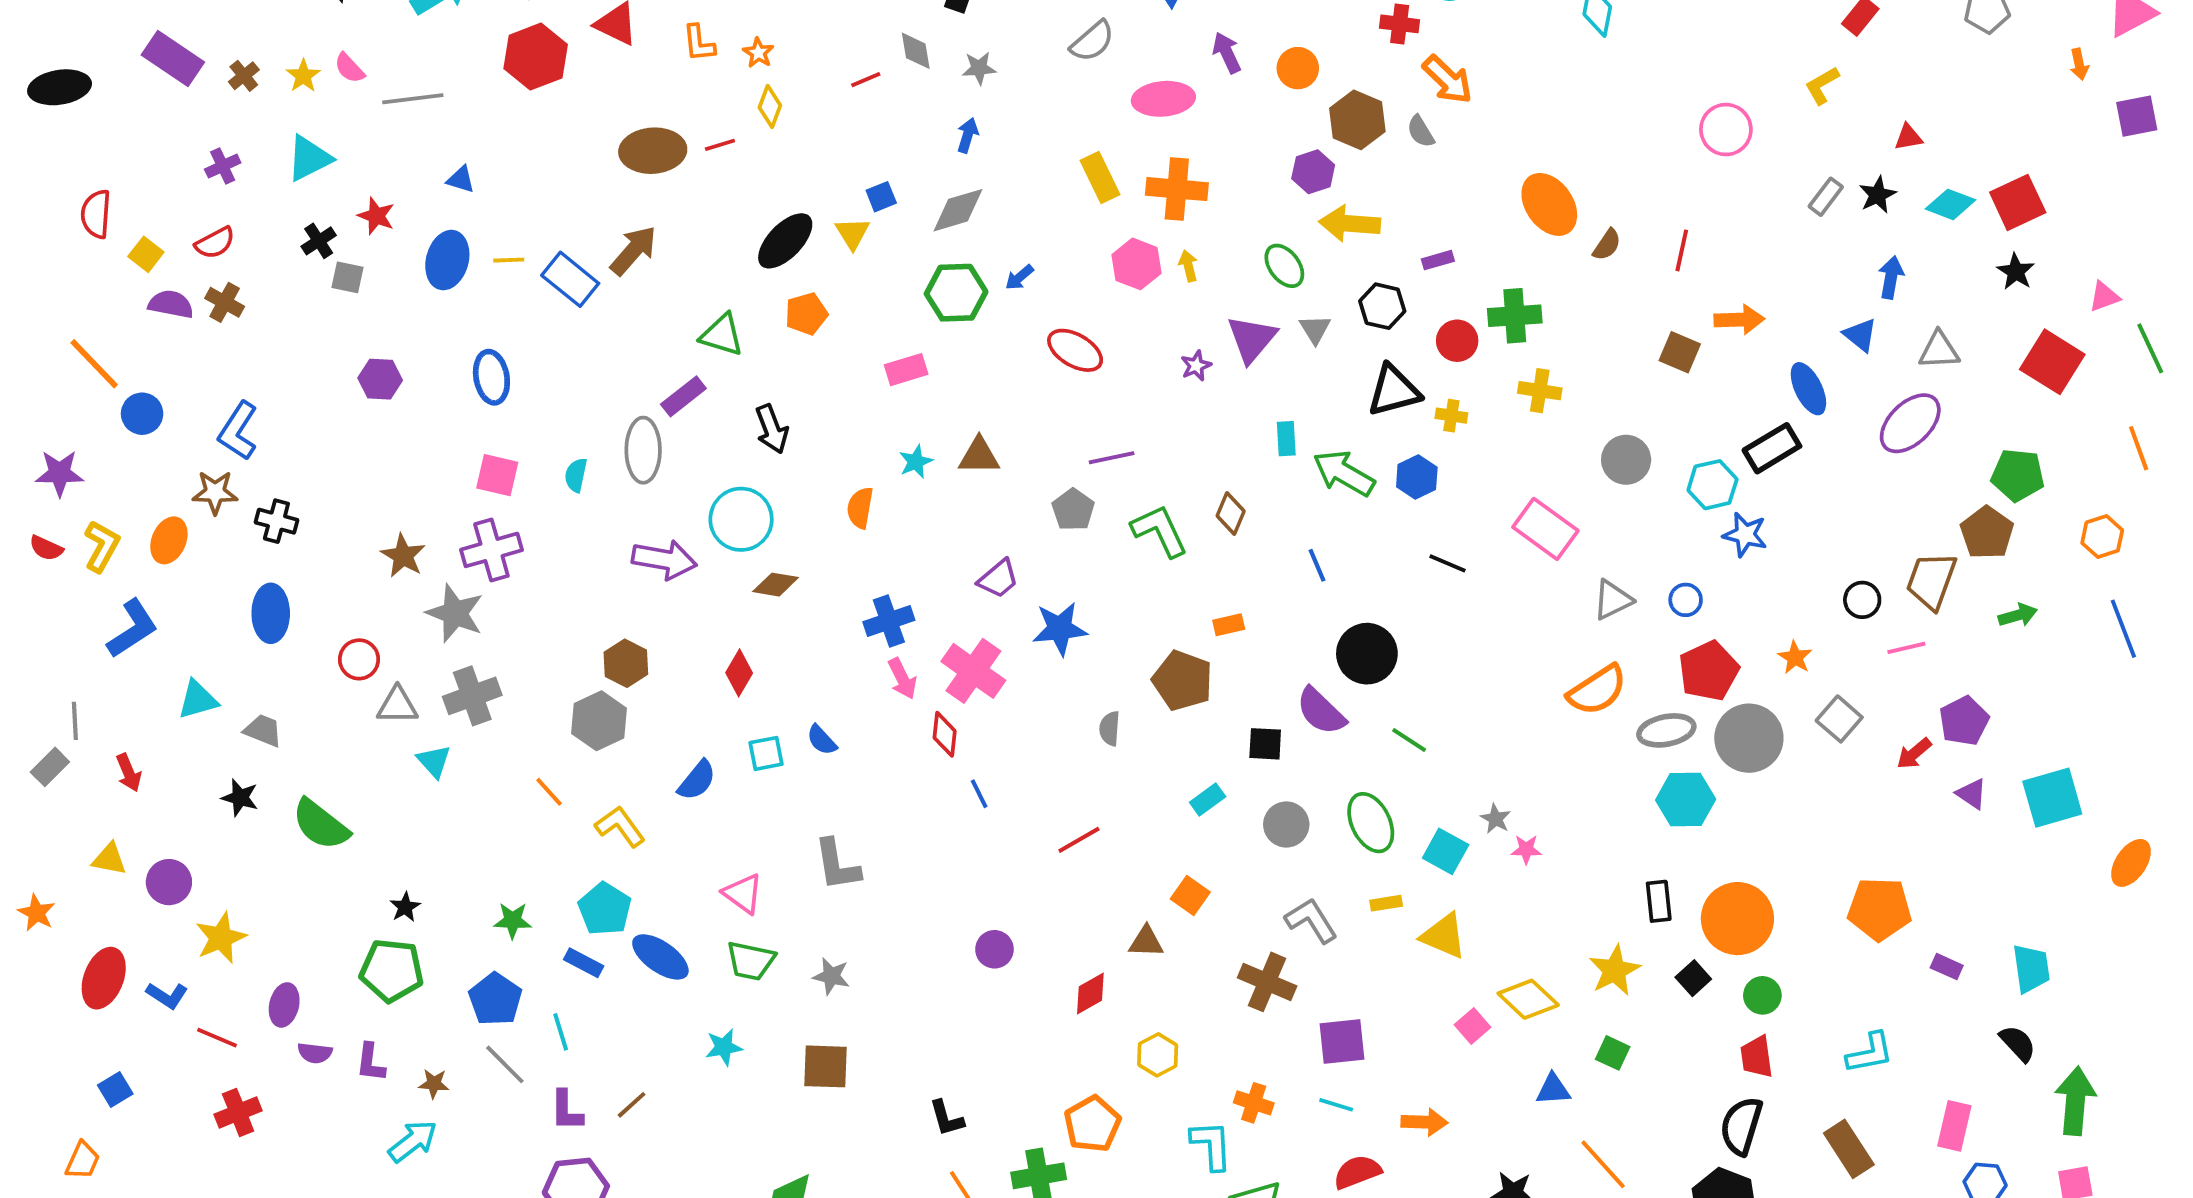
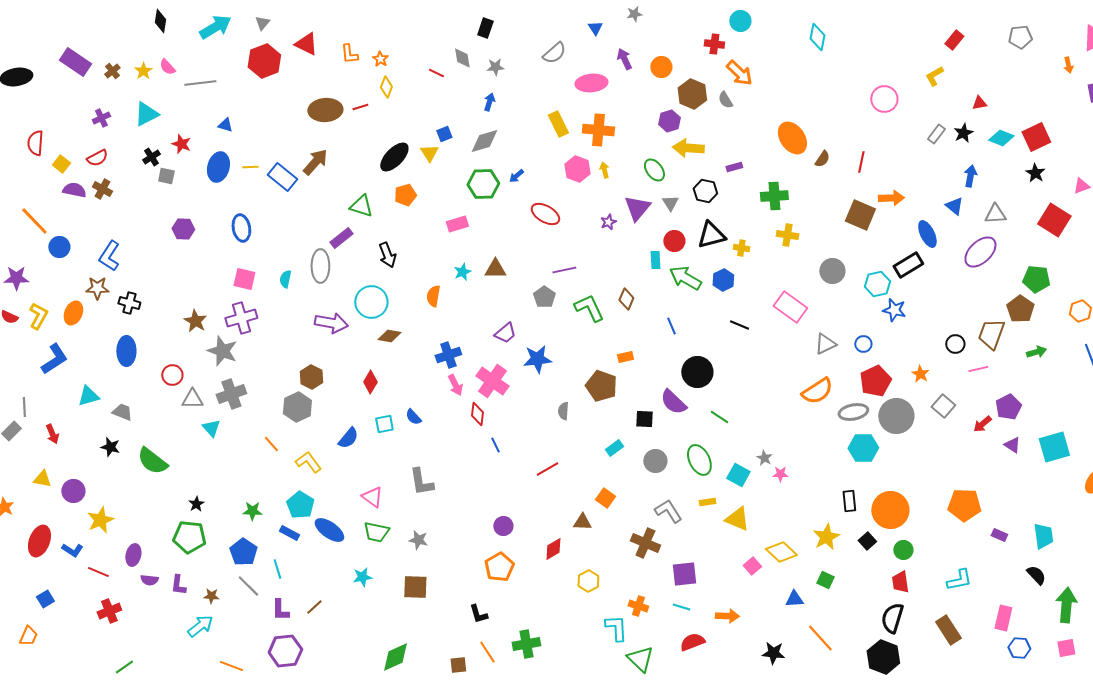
red line: (866, 80) -> (436, 73), turned 49
red circle: (1457, 341) -> (674, 241), moved
brown square: (1680, 352) -> (860, 215), size x1.4
orange pentagon: (1092, 1124) -> (499, 567), moved

